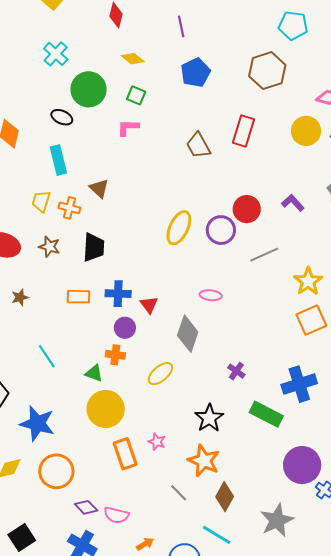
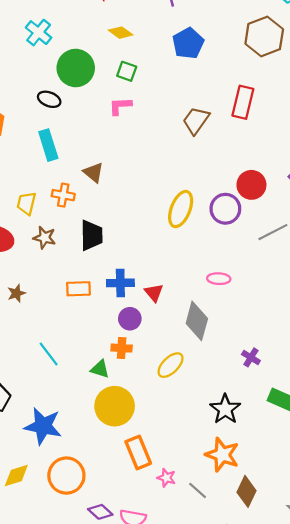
brown trapezoid: (198, 146) -> (196, 121), turned 68
yellow trapezoid: (41, 201) -> (26, 203), moved
pink star: (157, 442) -> (166, 478), moved

